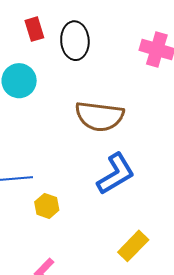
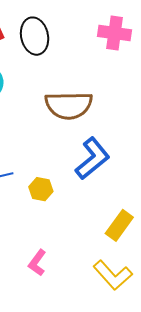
yellow hexagon: (47, 206) -> (41, 189), moved

